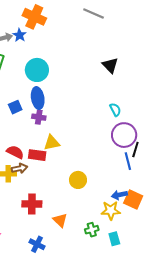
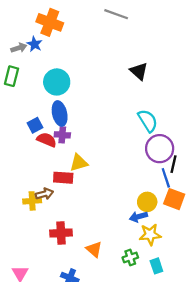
cyan semicircle: (115, 110) -> (148, 121), size x1.5
red semicircle: (15, 152) -> (47, 140), moved
yellow circle: (78, 180) -> (147, 202), moved
blue arrow: (119, 195) -> (138, 217), moved
orange square: (133, 199) -> (174, 199), moved

